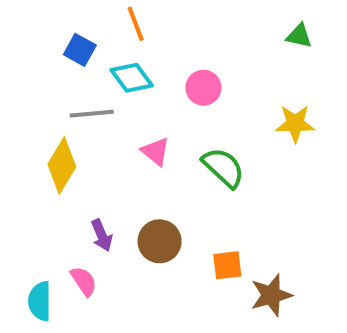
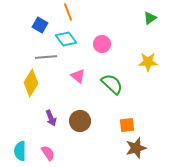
green triangle: (299, 36) -> (150, 18), turned -48
orange square: (227, 265) -> (127, 125), moved
pink semicircle: (84, 281) -> (48, 153), moved

